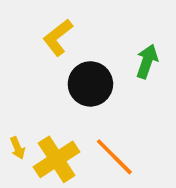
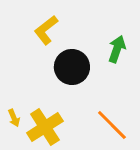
orange line: (114, 157) -> (112, 125), moved

